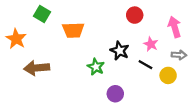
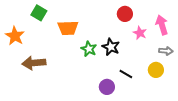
pink star: (151, 44) -> (140, 33), moved
black line: (145, 65) -> (126, 74), moved
green star: (96, 67) -> (89, 49), moved

